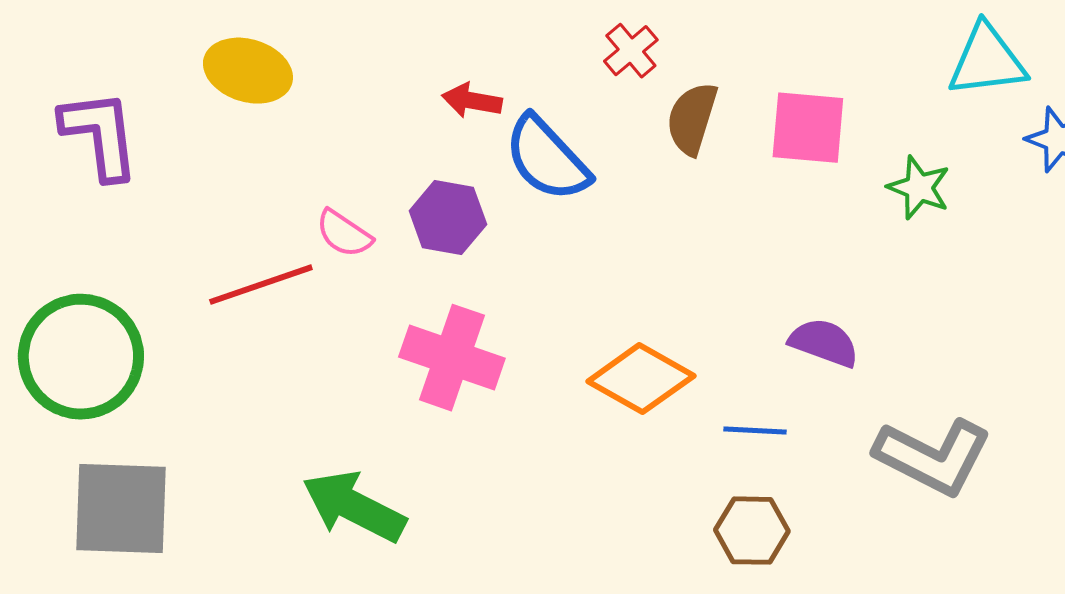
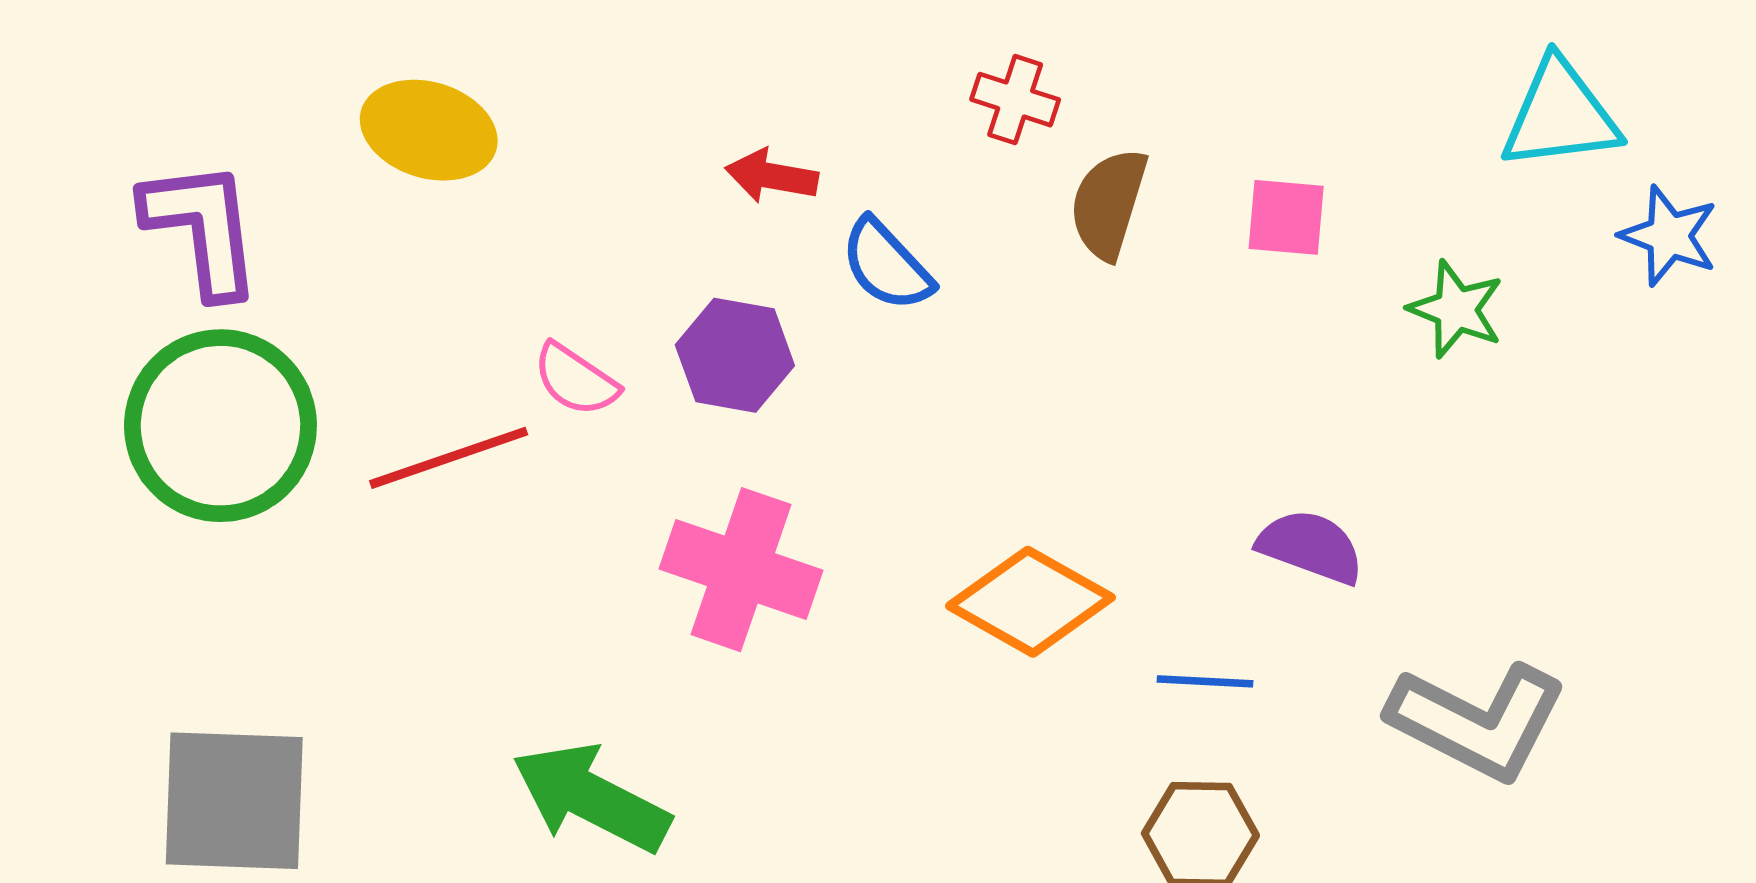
red cross: (631, 51) -> (1015, 100), turned -32
pink square: (808, 128) -> (1286, 217), size x0.7
blue semicircle: (547, 159) -> (887, 265), size x0.7
green circle: (81, 357) -> (220, 426), moved

